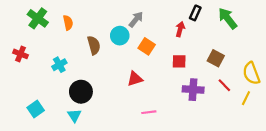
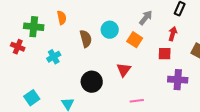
green cross: (38, 18) -> (34, 27), moved, turned -30
gray arrow: (136, 19) -> (146, 18), moved
red arrow: (180, 29) -> (173, 34), moved
red triangle: (135, 79) -> (124, 70), turned -35
black circle: (81, 92) -> (92, 82), moved

